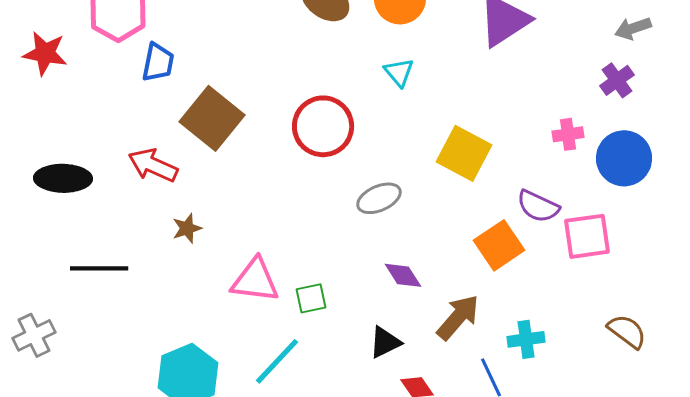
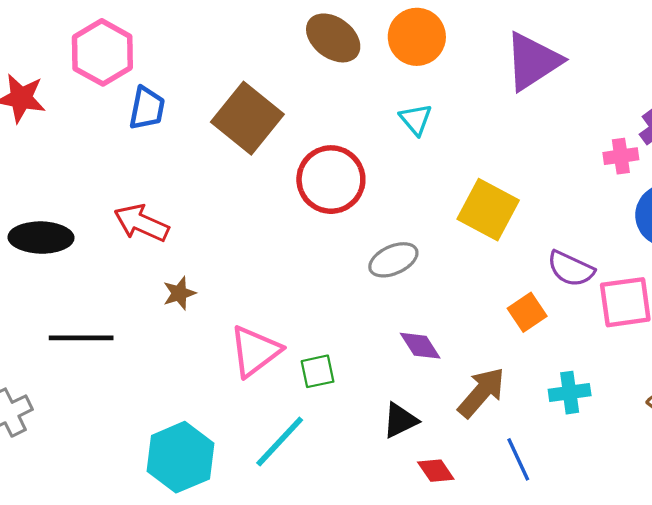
brown square: (212, 118) -> (247, 118), moved
pink cross: (568, 134) -> (621, 156), moved
orange square: (499, 245) -> (527, 312), size x0.7
pink triangle: (255, 280) -> (255, 351), turned -44
cyan cross: (526, 339) -> (570, 393), moved

